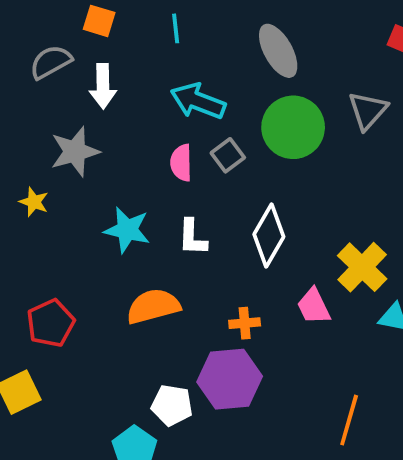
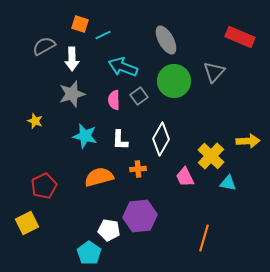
orange square: (99, 21) -> (80, 24), moved
cyan line: (176, 28) -> (103, 35), moved, turned 70
gray star: (75, 152) -> (72, 94), moved
orange cross: (245, 323) -> (138, 169), moved

